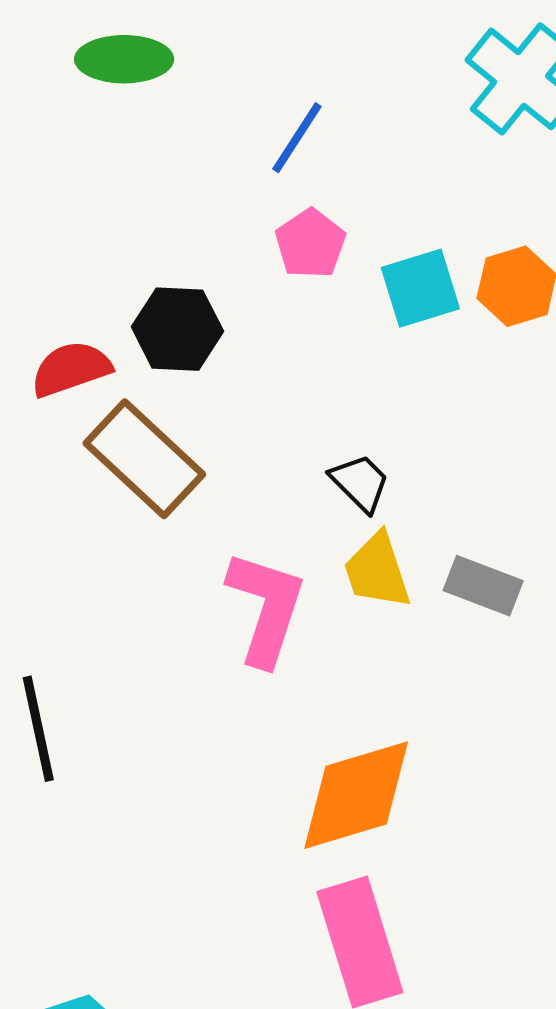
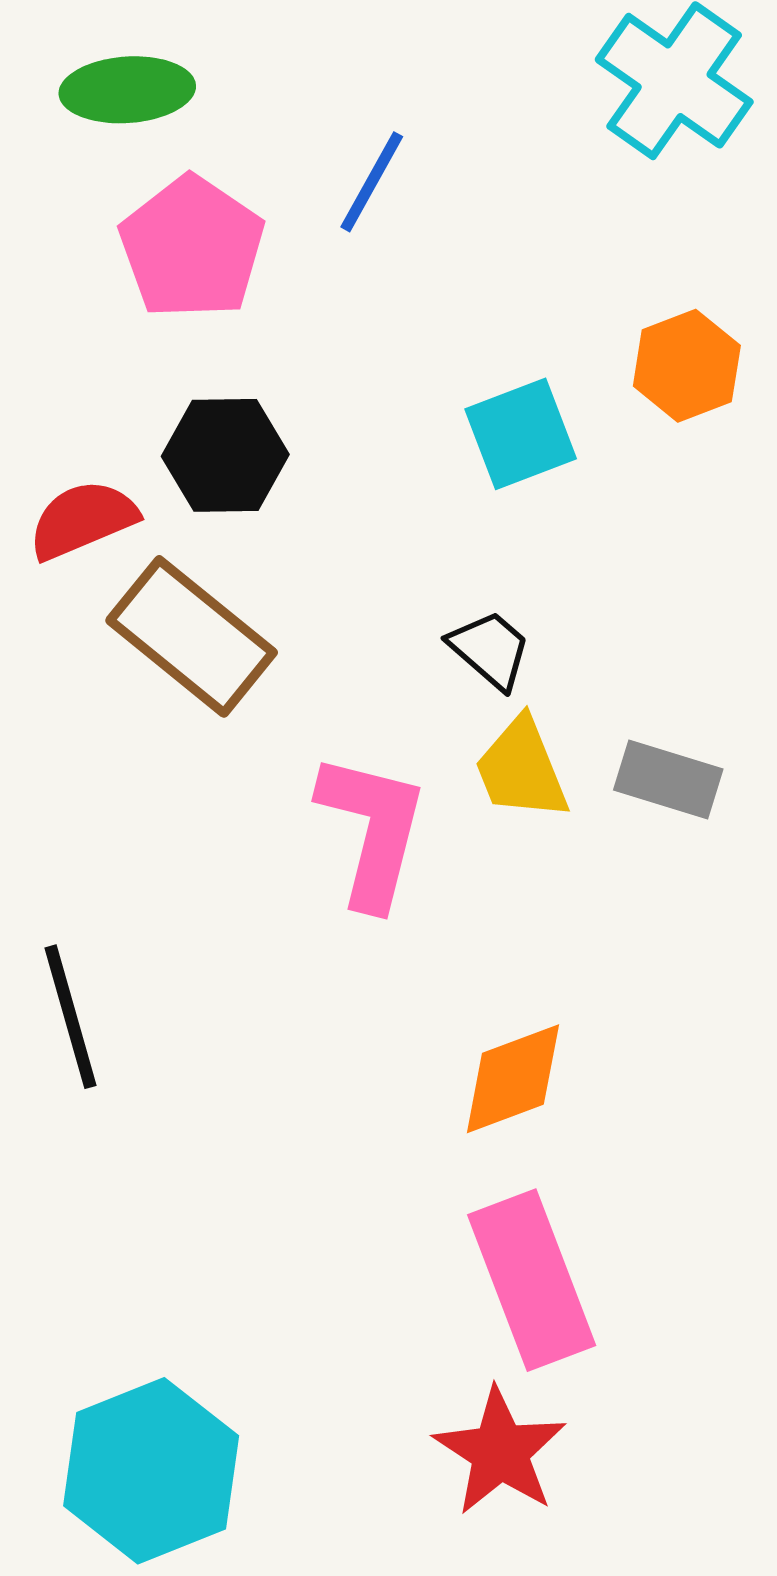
pink pentagon: (310, 244) -> (192, 248), moved, size x1.5
cyan square: (420, 288) -> (521, 434), moved
orange diamond: (356, 795) -> (513, 1079), size x0.7

